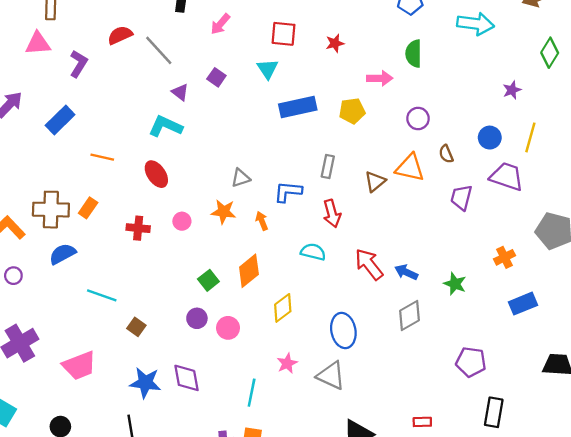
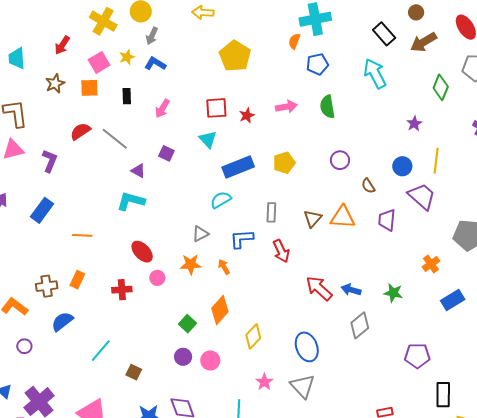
cyan arrow: (475, 24) -> (375, 73), turned -116
red star: (335, 43) -> (247, 116), moved
pink arrow: (380, 78) -> (286, 107), moved
orange triangle: (410, 168) -> (343, 217), moved
red ellipse: (156, 174) -> (142, 252), moved
purple trapezoid: (507, 176) -> (422, 196), turned 32
brown cross: (51, 210) -> (47, 286), size x0.7
cyan semicircle: (313, 252) -> (221, 200), moved, turned -35
cyan line: (102, 295) -> (101, 351), turned -60
gray triangle: (331, 376) -> (303, 386), turned 32

